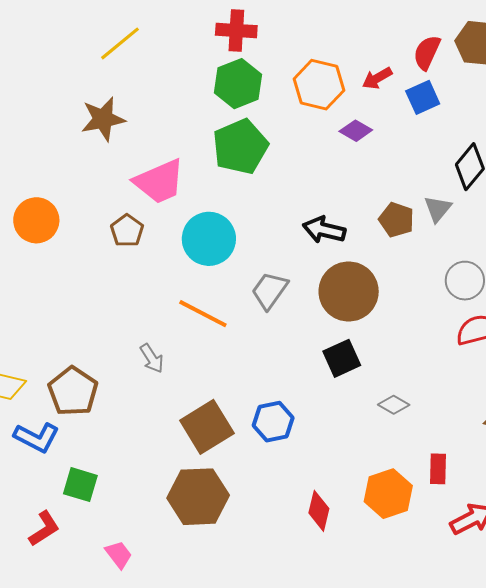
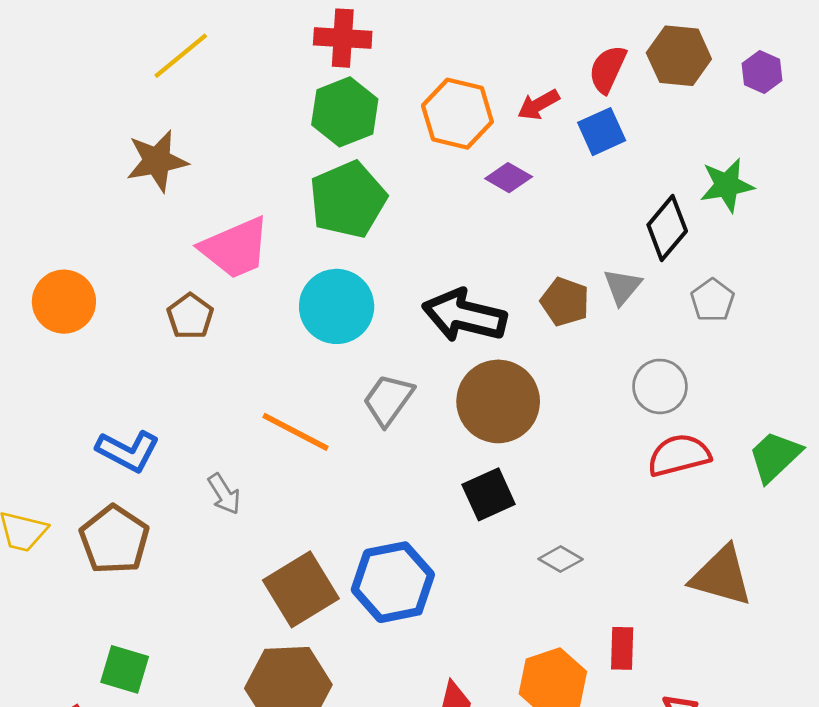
black arrow: (324, 230) -> (464, 316), size x1.4
cyan circle: (209, 239) -> (337, 306), moved
blue hexagon: (273, 422) -> (393, 582), size x1.4
blue L-shape: (37, 437) -> (128, 451), moved

